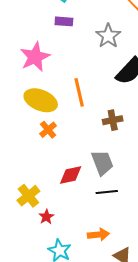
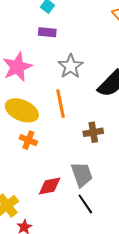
gray star: (108, 36) -> (71, 66), moved
orange cross: (48, 130) -> (28, 140), turned -30
black line: (107, 192) -> (85, 204), turned 60

